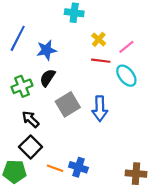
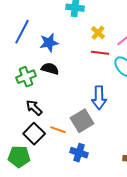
black semicircle: (48, 78) -> (50, 69), turned 72
gray square: (68, 104) -> (82, 121), moved
orange line: (55, 168) -> (58, 130), moved

